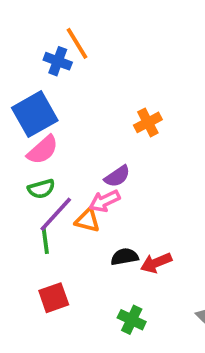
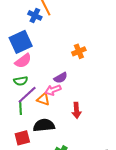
black semicircle: (124, 257) -> (44, 125), moved, size x1.5
red arrow: (156, 263) -> (77, 110), moved, turned -77

